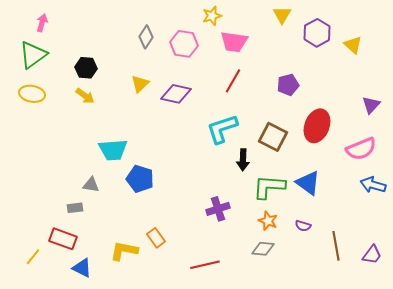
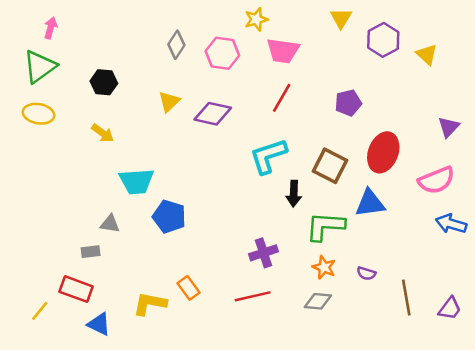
yellow arrow: (85, 96) -> (103, 133), moved
blue triangle: (308, 183) -> (370, 203), moved, turned -44
red line: (205, 265) -> (253, 296), moved

